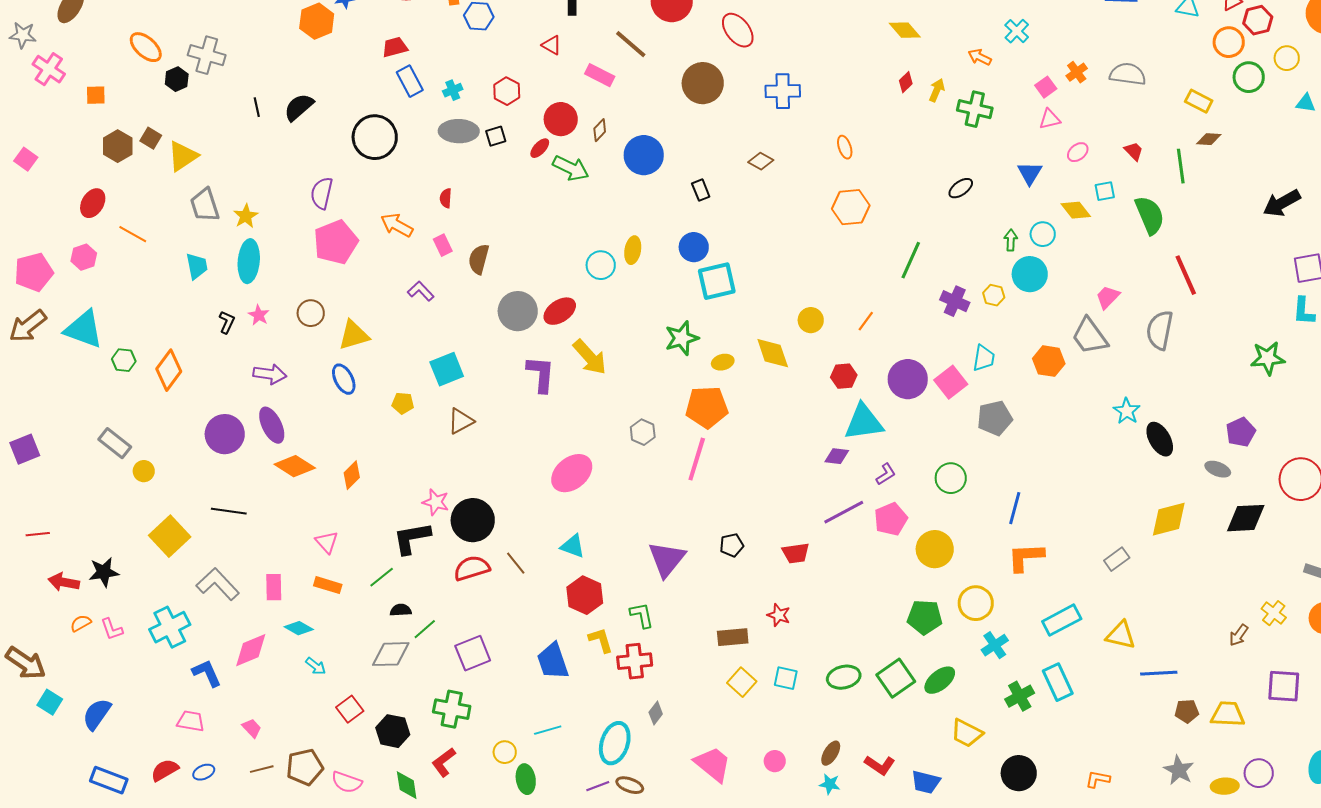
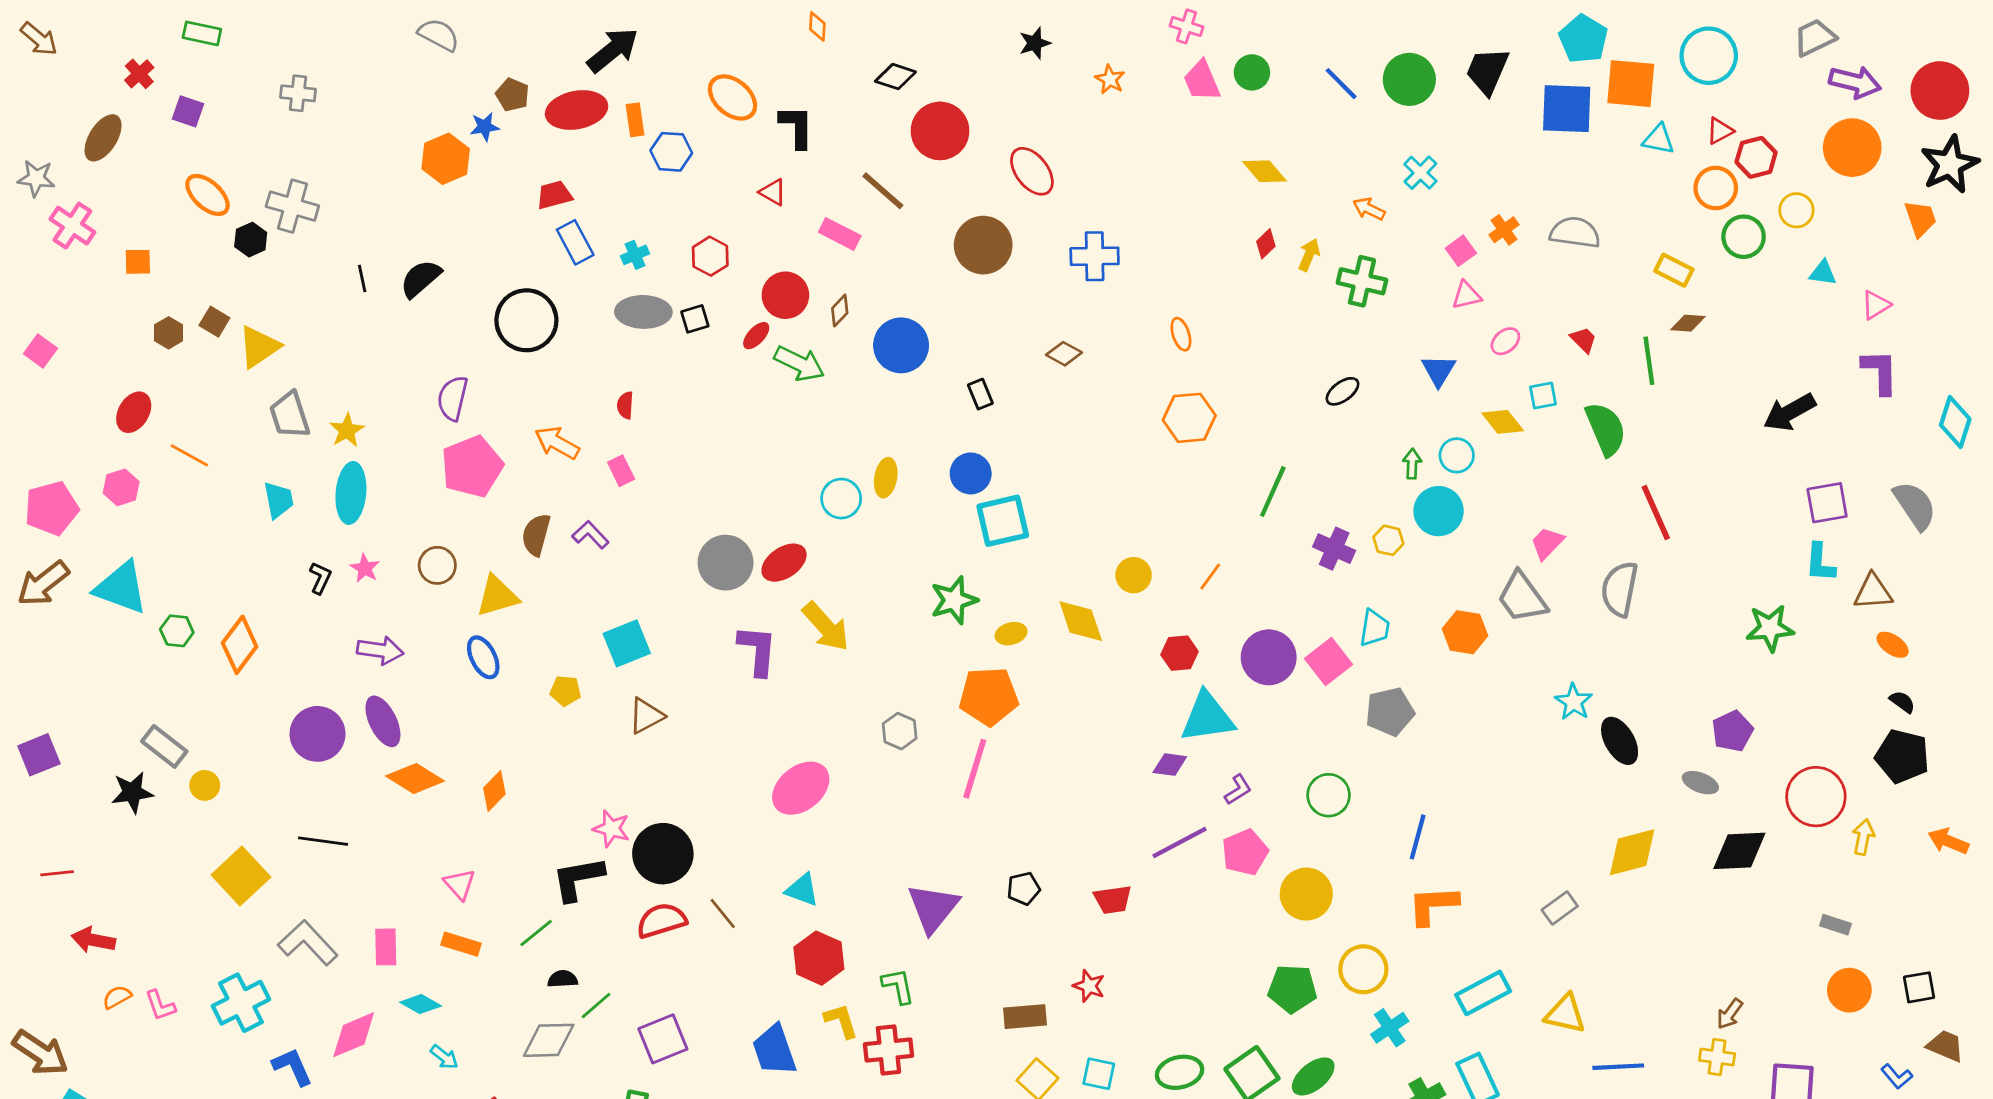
brown hexagon: (118, 146) -> (169, 333), size x0.7
brown semicircle: (479, 259) -> (536, 535), moved
black star: (104, 572) -> (132, 792), moved
yellow cross: (1274, 613) -> (1717, 1057), moved, turned -30

